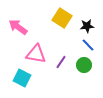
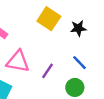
blue line: (88, 45) -> (80, 63), moved
green circle: (84, 65) -> (75, 87), moved

